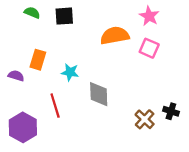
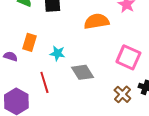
pink square: (149, 48) -> (128, 57), moved, size x1.4
gray diamond: (99, 94) -> (82, 72), turned -30

